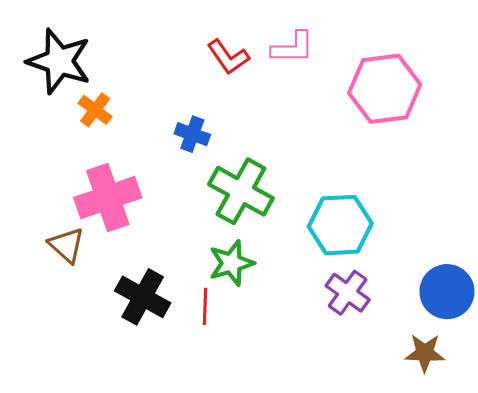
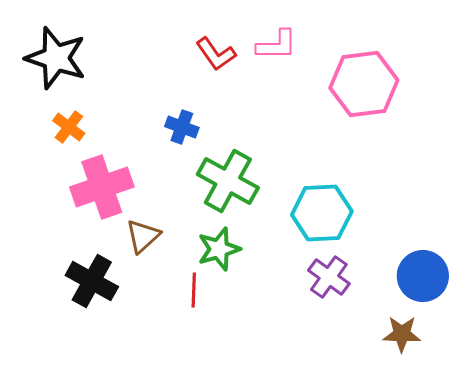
orange cross: (95, 110) -> (69, 127), moved
brown triangle: (67, 245) -> (143, 236), moved, turned 36
black cross: (143, 297) -> (92, 281), moved

